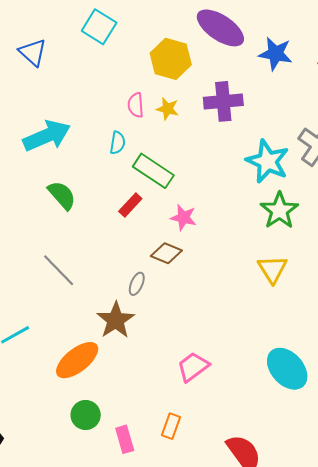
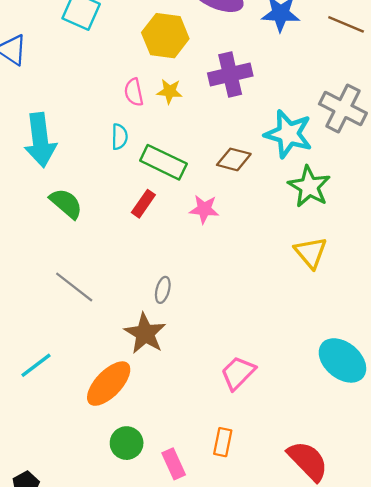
cyan arrow: (47, 136) -> (40, 140), turned 114
brown diamond: (166, 253) -> (234, 159), moved

